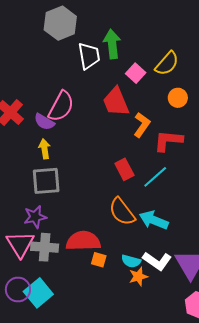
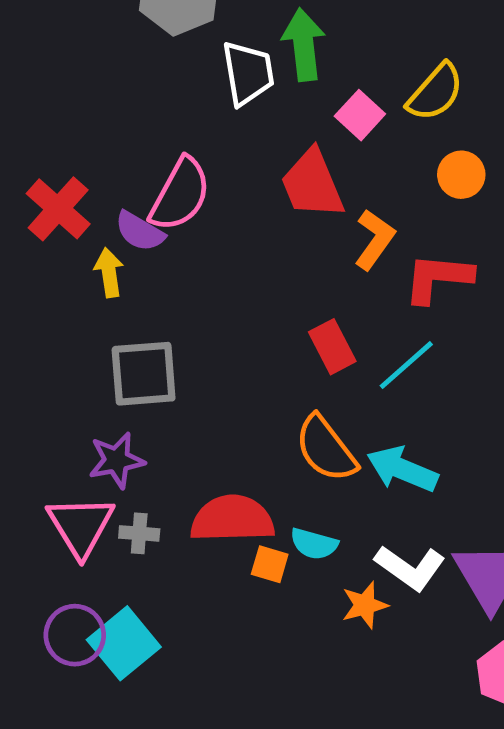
yellow arrow: (45, 149) -> (109, 272), moved
gray cross: (45, 247) -> (139, 533), size x0.6
cyan semicircle: (131, 261) -> (314, 544), moved

